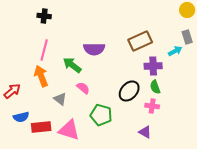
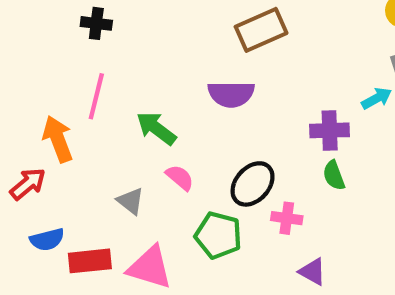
brown rectangle: (140, 41) -> (261, 30), moved
purple semicircle: (94, 49) -> (231, 94), moved
orange arrow: (41, 76) -> (58, 139), moved
black ellipse: (129, 91) -> (253, 184), moved
pink cross: (152, 106) -> (287, 218), moved

